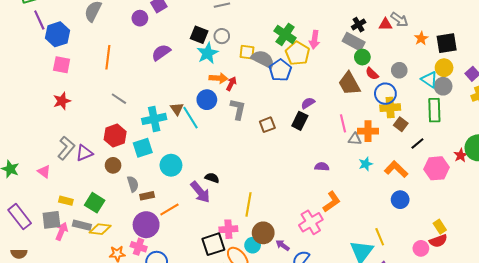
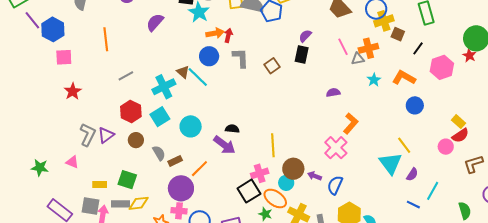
gray line: (119, 99) -> (126, 76), turned -49
red star: (461, 155) -> (469, 55), moved
gray square: (51, 220) -> (91, 206), turned 30

